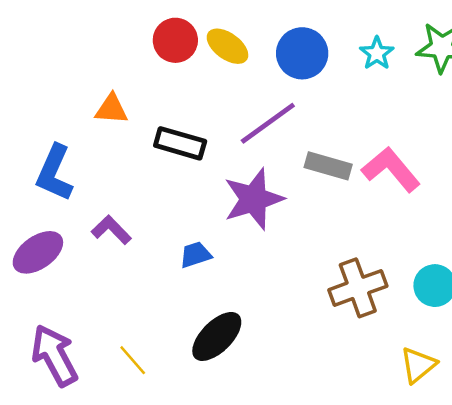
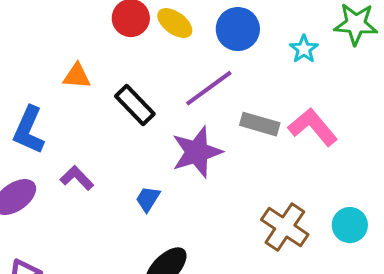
cyan star: (377, 53) -> (304, 49), moved
black rectangle: (180, 143) -> (135, 105), turned 30
blue trapezoid: (195, 255) -> (148, 199), turned -40
brown cross: (358, 288) -> (285, 227), turned -36

